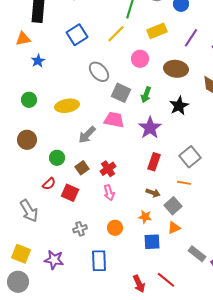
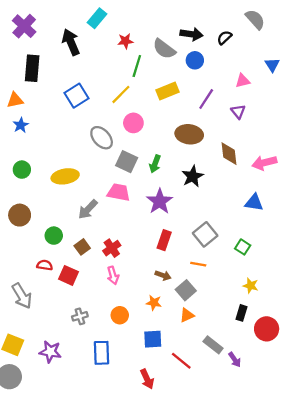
pink circle: (140, 59) -> (133, 123), moved
blue star: (38, 61) -> (21, 125), moved
red semicircle: (49, 184) -> (45, 265), turned -128
blue square: (152, 242) -> (153, 339), moved
red line: (166, 280) -> (181, 361), moved

